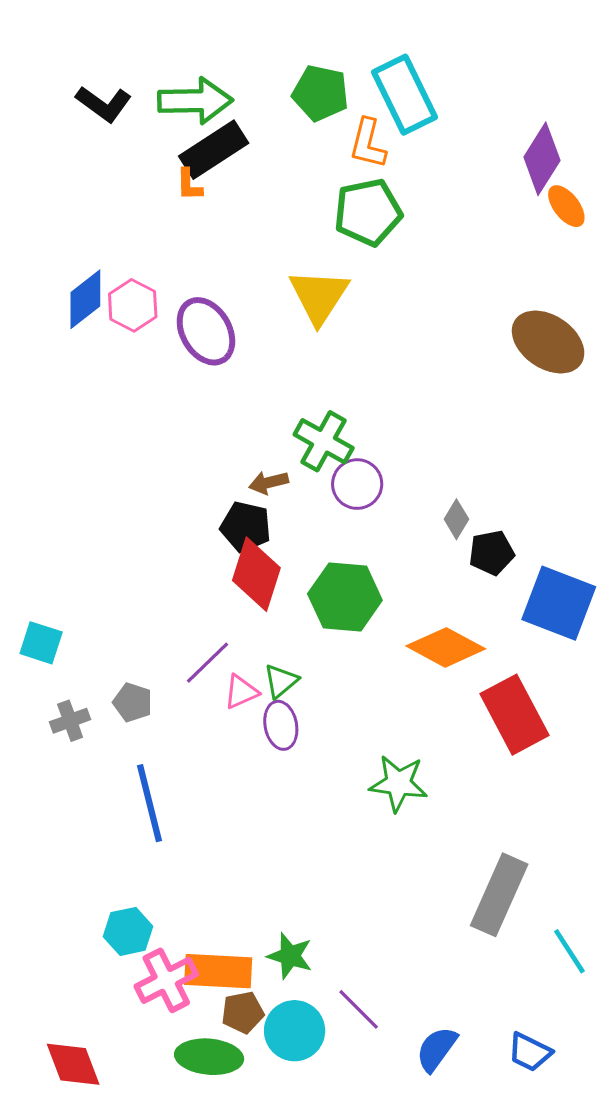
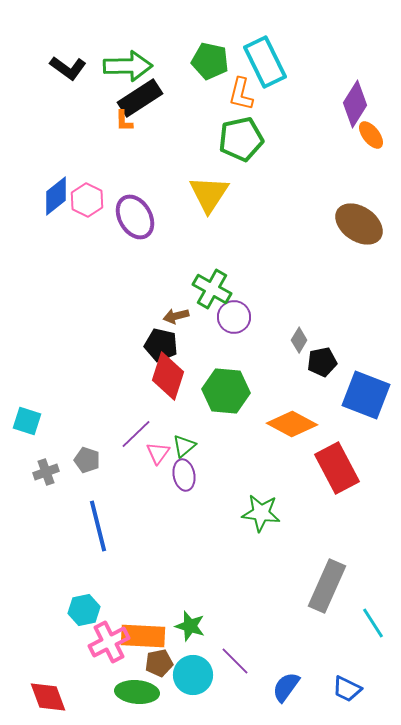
pink triangle: (241, 692) -> (158, 453), turned -30

